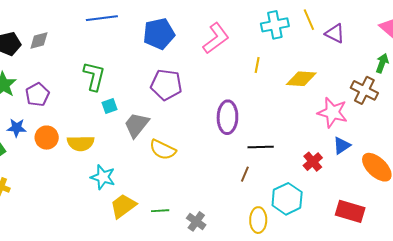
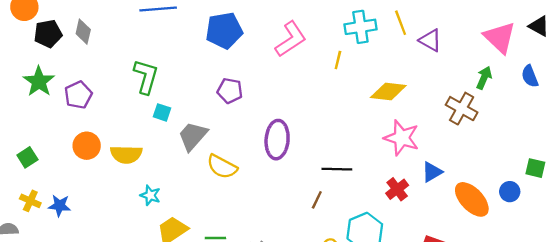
gray diamond: (39, 41) -> (83, 32), turned -65
yellow line: (257, 65) -> (338, 60), moved
purple pentagon: (166, 85) -> (230, 91), size x0.7
cyan square: (109, 106) -> (162, 112), turned 35
pink star: (332, 113) -> (402, 138), moved
purple ellipse: (227, 117) -> (277, 140), moved
blue star: (17, 128) -> (59, 206), moved
cyan star: (103, 177) -> (150, 195), size x0.7

